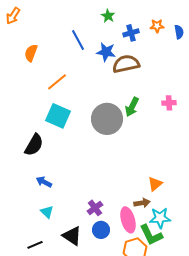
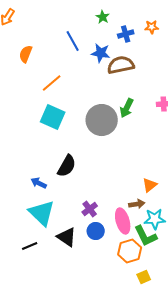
black semicircle: (34, 145) -> (67, 166), moved
cyan triangle: (47, 212) -> (42, 213), size x2.0

